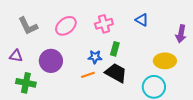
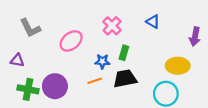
pink cross: (104, 24) -> (112, 26), turned -30
pink ellipse: (66, 26) -> (71, 41), moved
purple circle: (51, 61) -> (55, 86), moved
black trapezoid: (116, 73) -> (125, 79), turned -40

